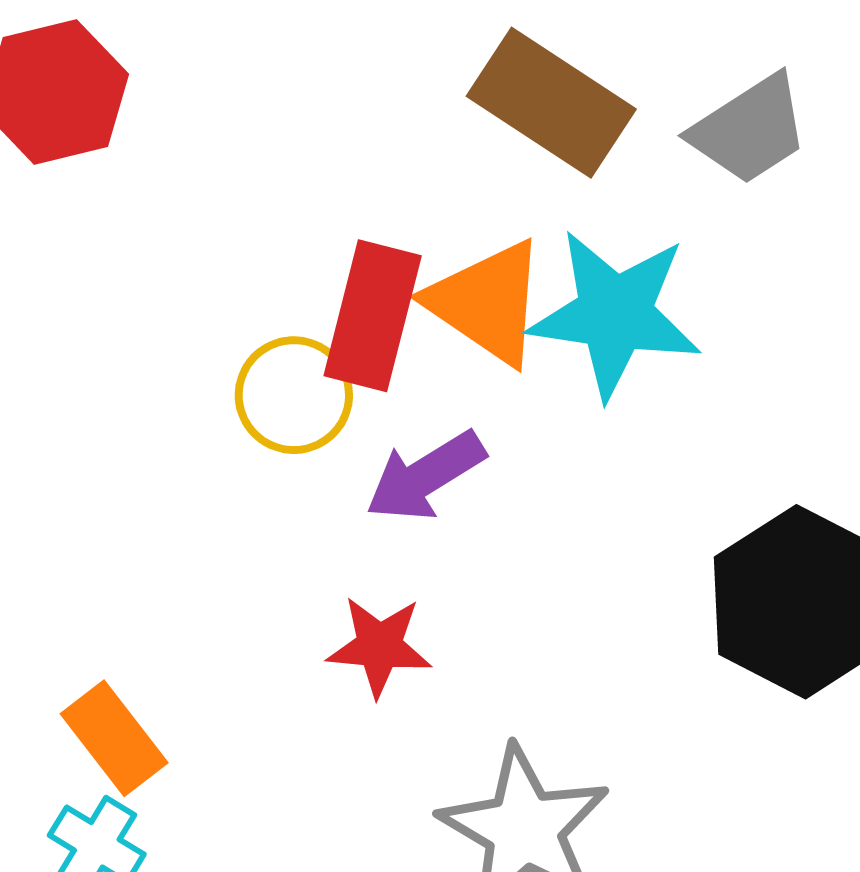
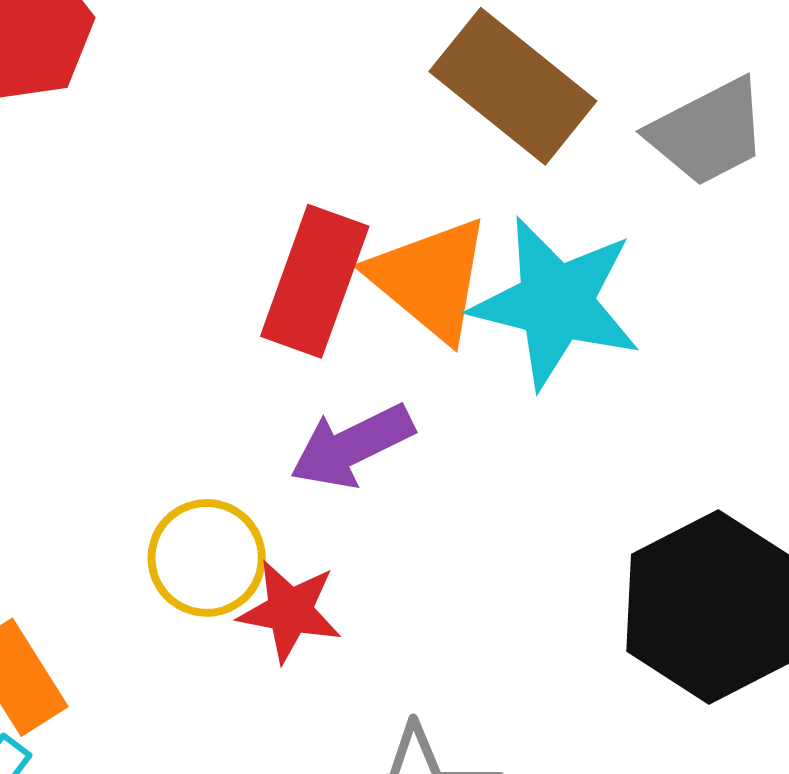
yellow circle: (294, 395) -> (207, 558), moved

